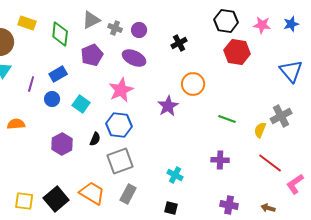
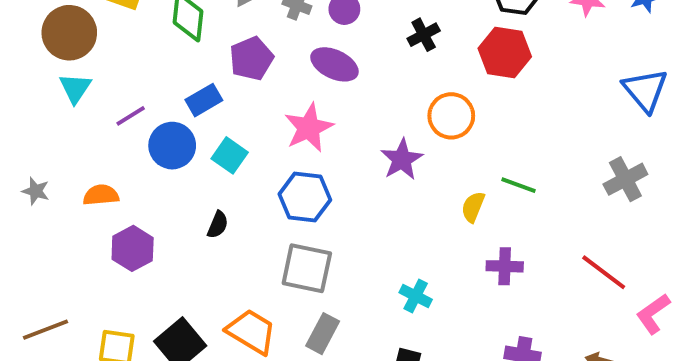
red hexagon: (237, 52) -> (505, 53), moved
blue rectangle: (58, 74) -> (204, 100), moved
purple line: (31, 84) -> (131, 116), turned 42
blue circle: (52, 99) -> (172, 146), size x1.5
yellow semicircle: (260, 130) -> (473, 207), moved
black semicircle: (95, 139) -> (218, 225), moved
purple hexagon: (62, 144) -> (133, 248), moved
gray square: (120, 161) -> (307, 268), turned 32

